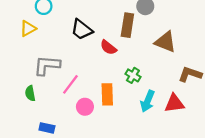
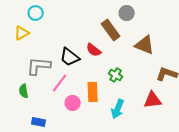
brown rectangle: (127, 25) -> (111, 30), turned -45
black trapezoid: (82, 30) -> (70, 57), moved
cyan arrow: (148, 101) -> (118, 109), moved

